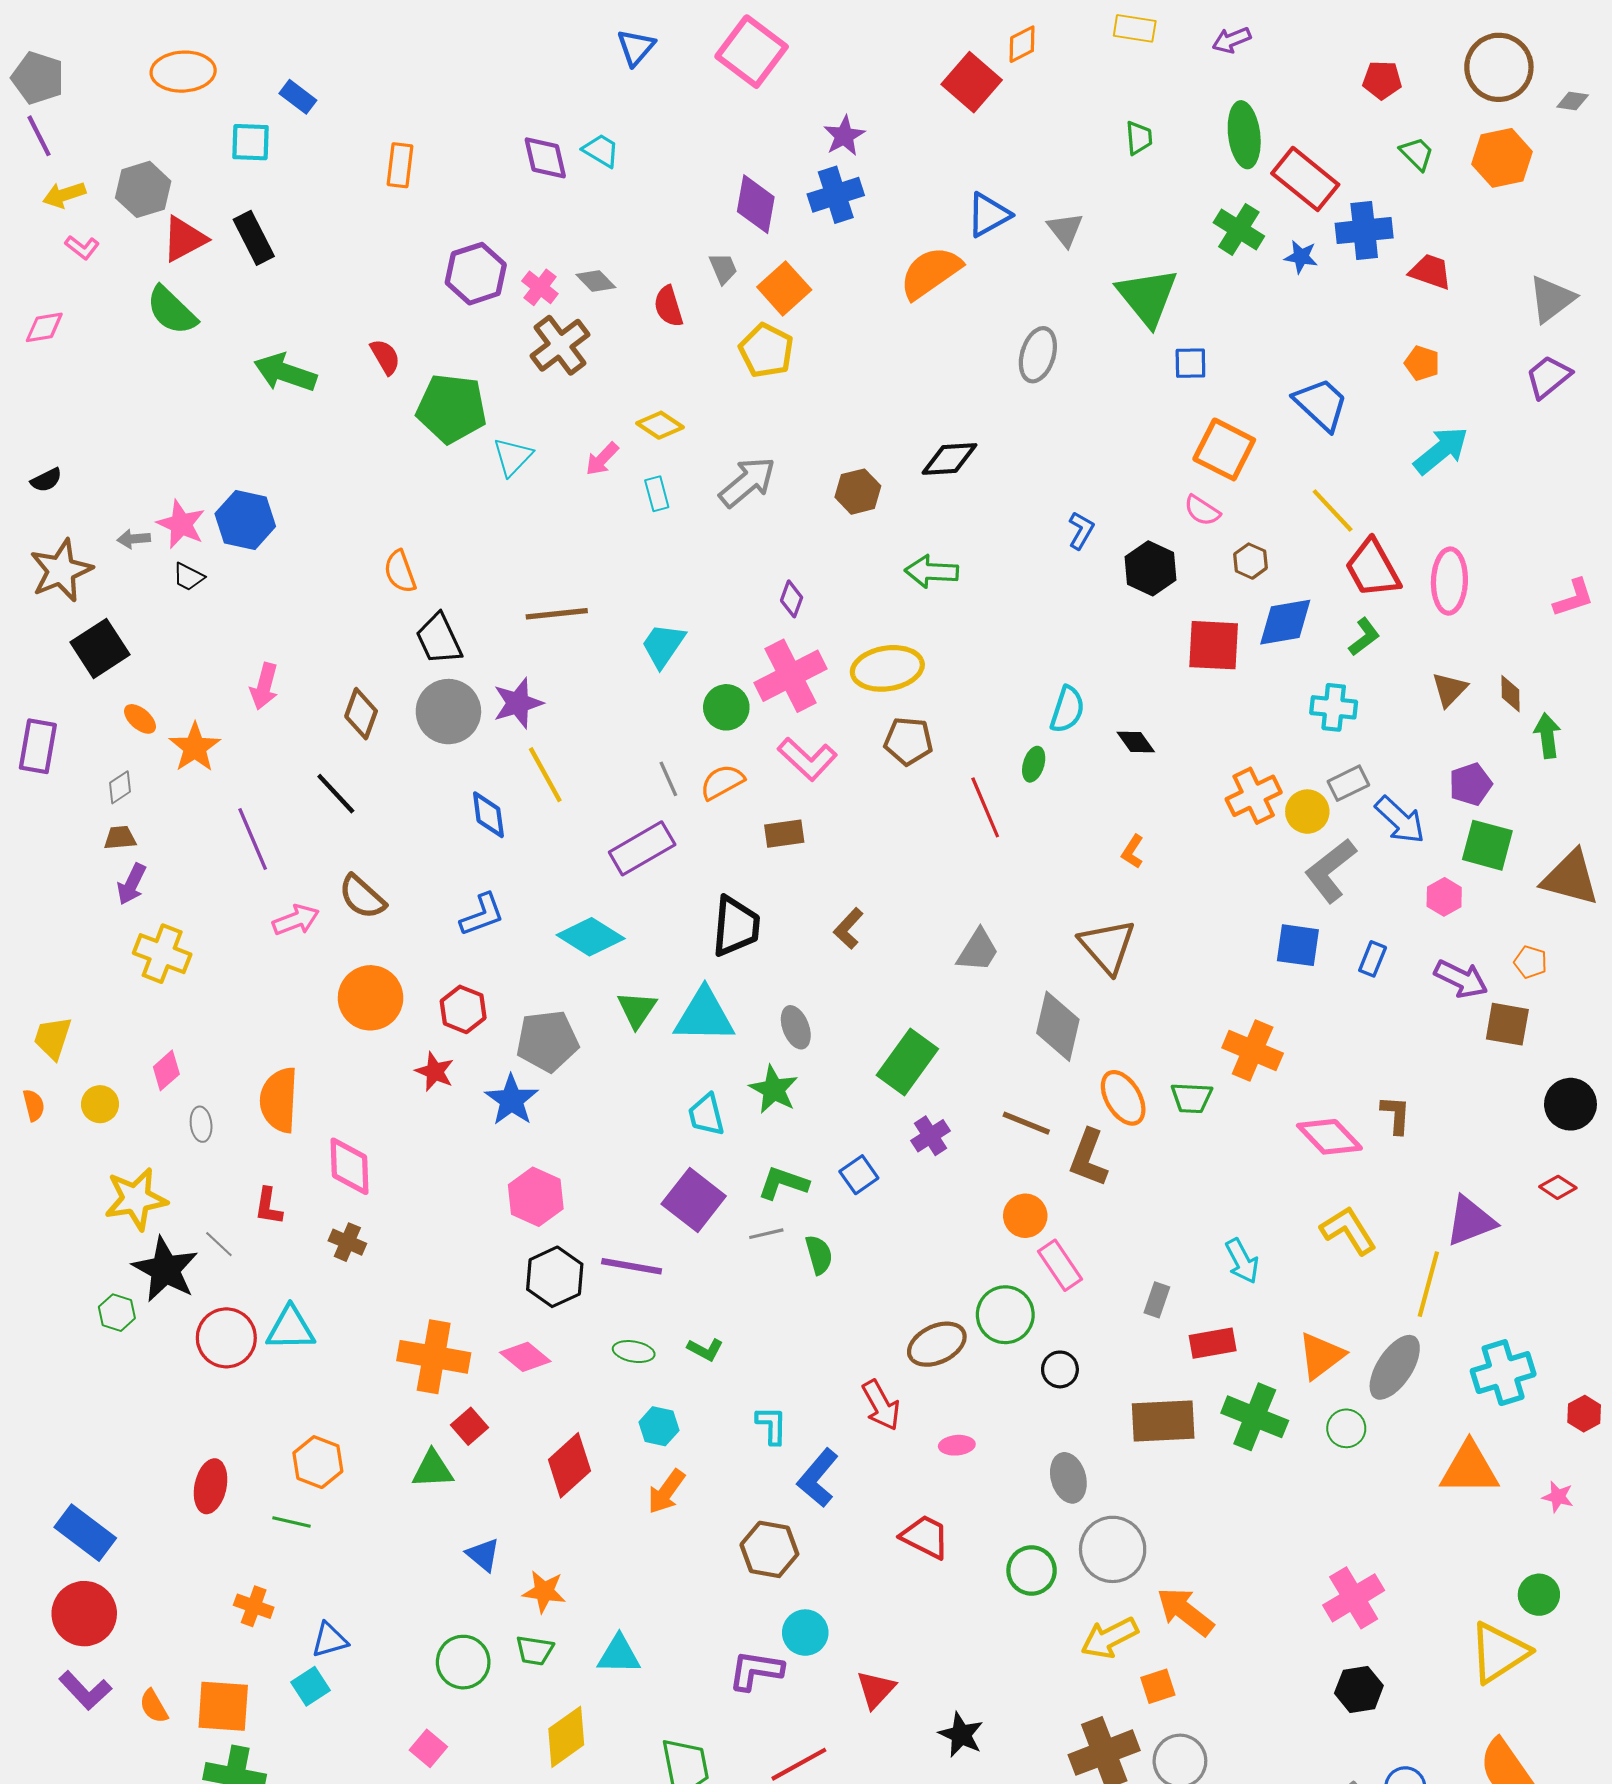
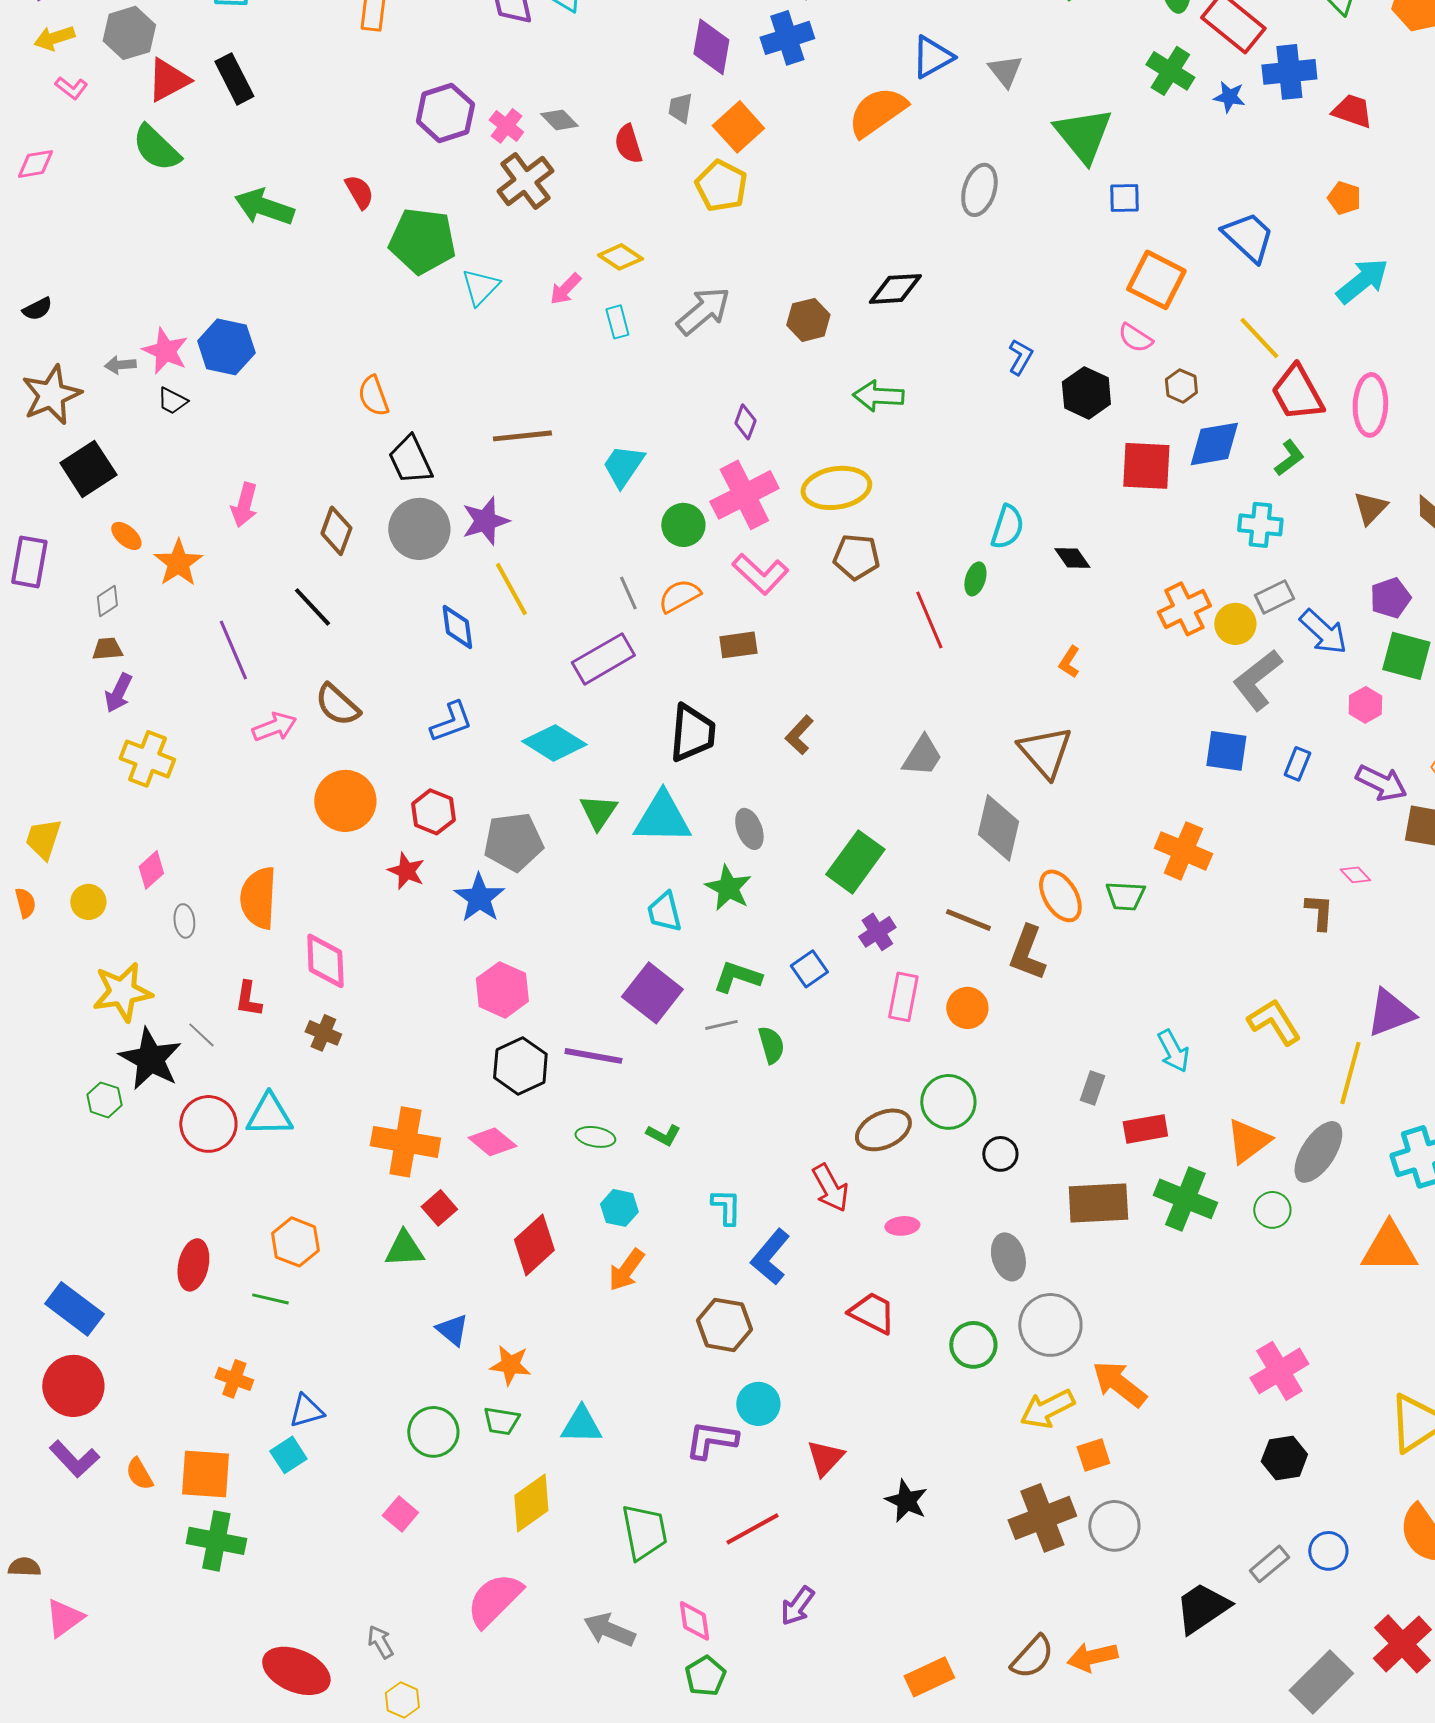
gray trapezoid: (723, 268) -> (680, 108), turned -148
pink diamond: (1329, 1137) -> (1355, 875), moved, size x0.5
pink rectangle: (1060, 1265) -> (903, 997), moved, turned 45

